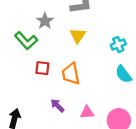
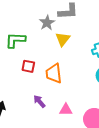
gray star: (45, 21) -> (47, 23), moved
green L-shape: (26, 41) -> (15, 40), turned 130

